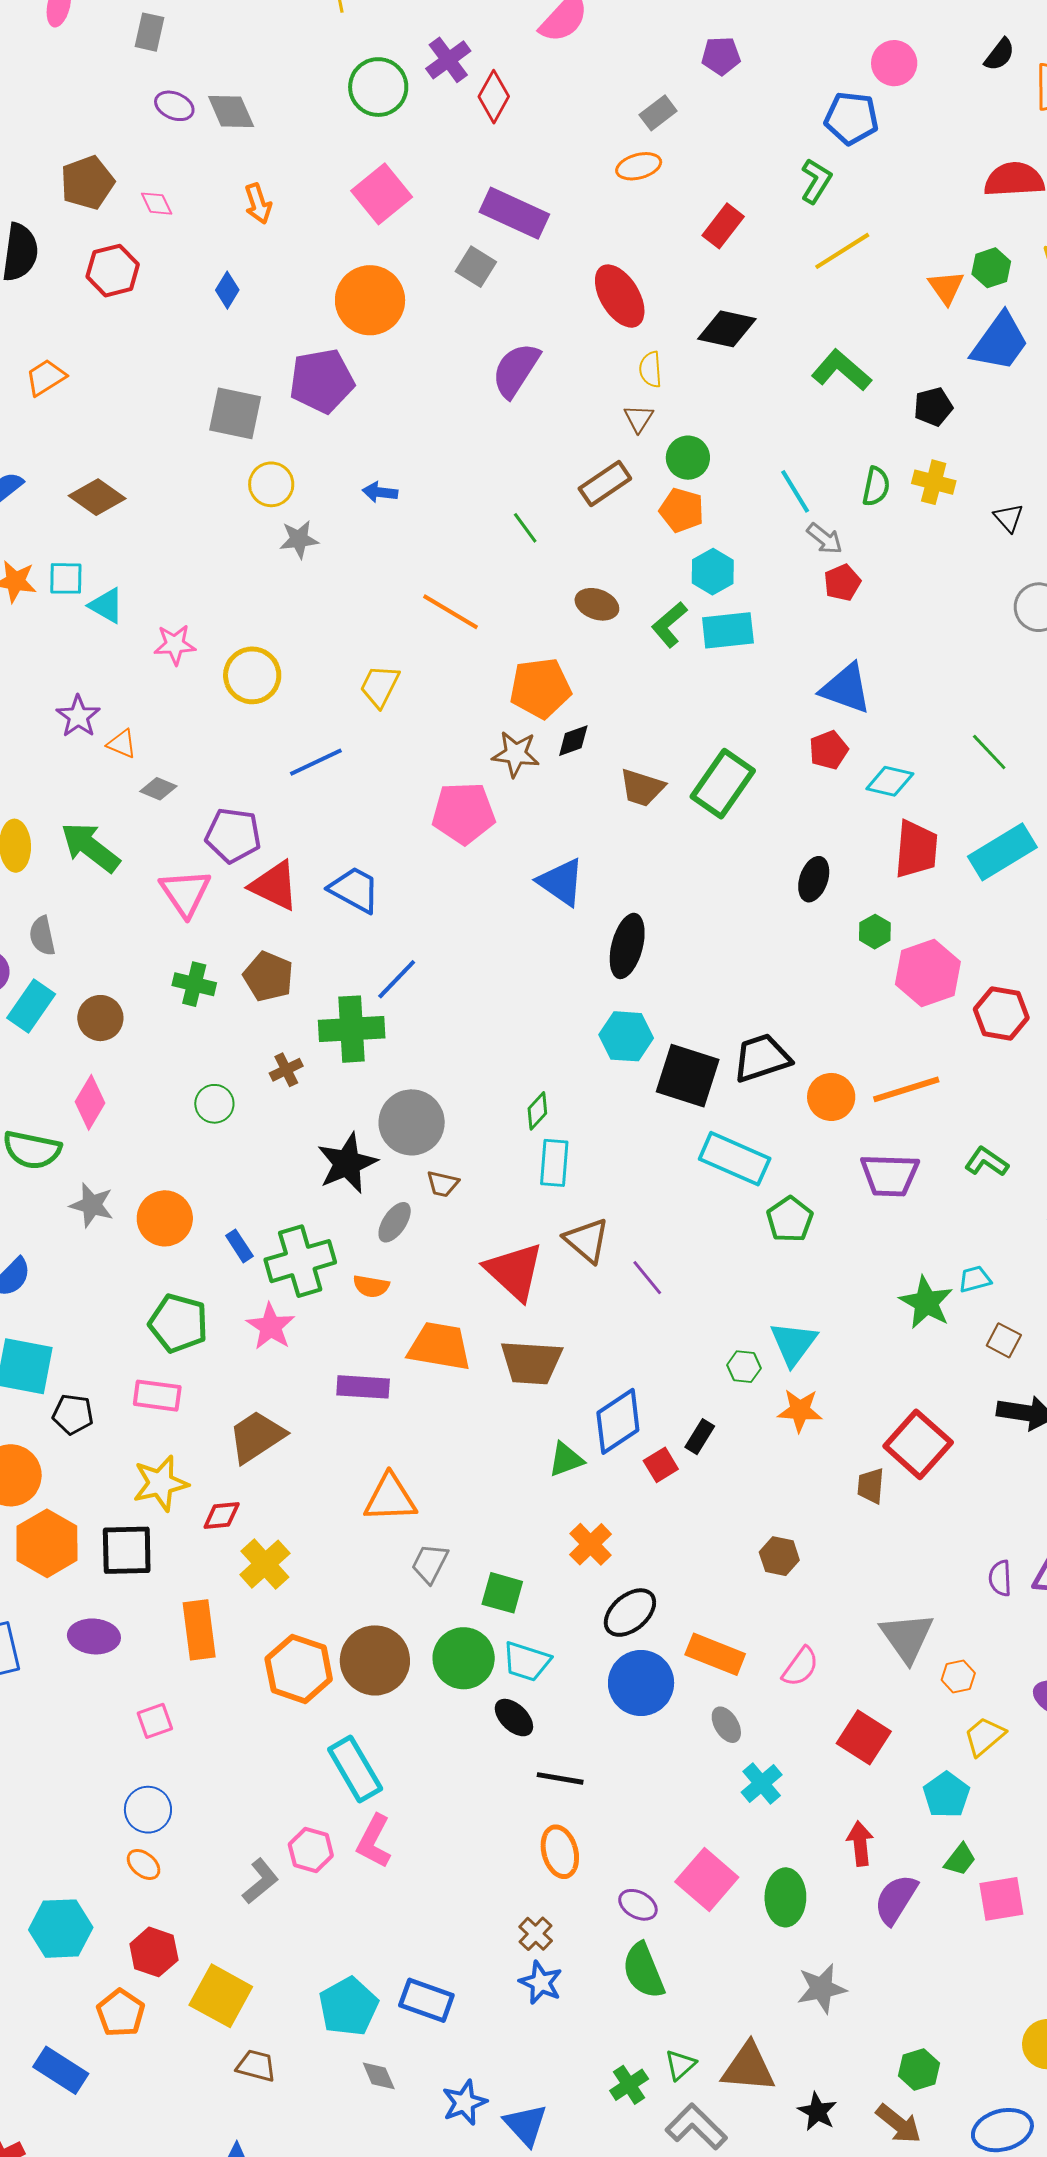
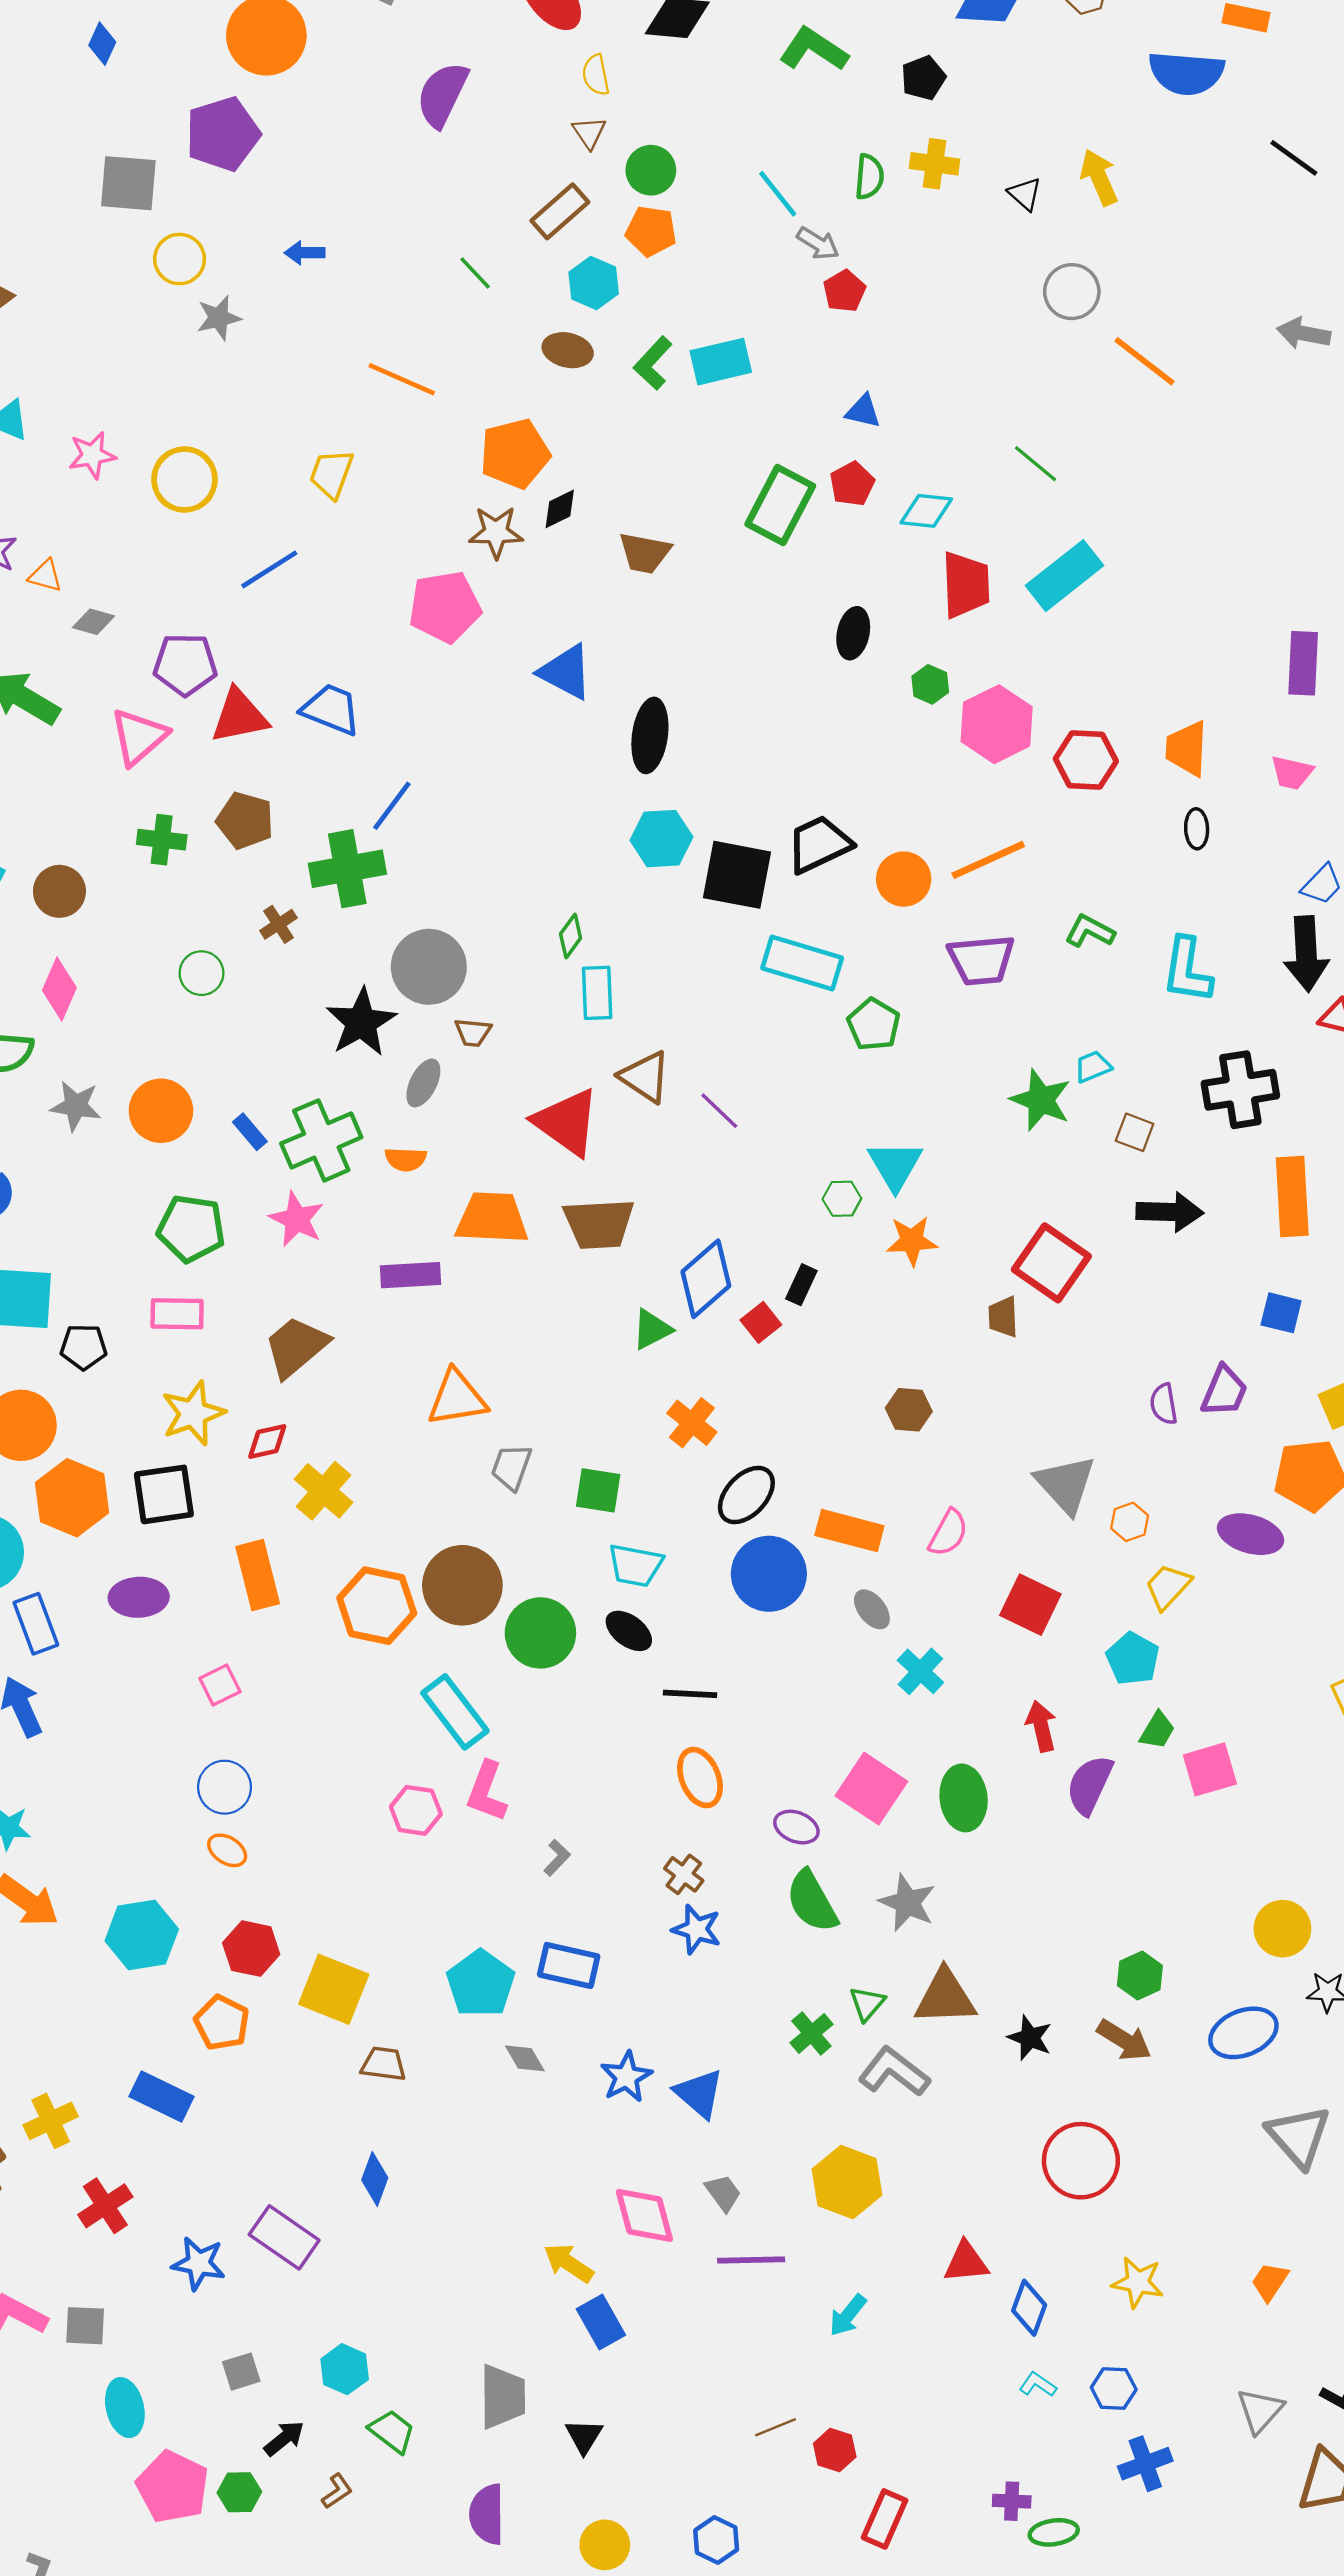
cyan hexagon: (713, 572) -> (594, 283), moved
blue triangle: (846, 688) -> (863, 411), size x0.6
green rectangle: (723, 784) -> (780, 505), moved
red triangle: (274, 886) -> (239, 716), turned -30
pink triangle: (185, 893) -> (139, 737), turned 30
green circle: (464, 1658) -> (540, 1633), moved
gray L-shape: (260, 1881) -> (557, 1858), moved, size x0.7
gray star: (822, 1988) -> (907, 1903), moved, turned -30

